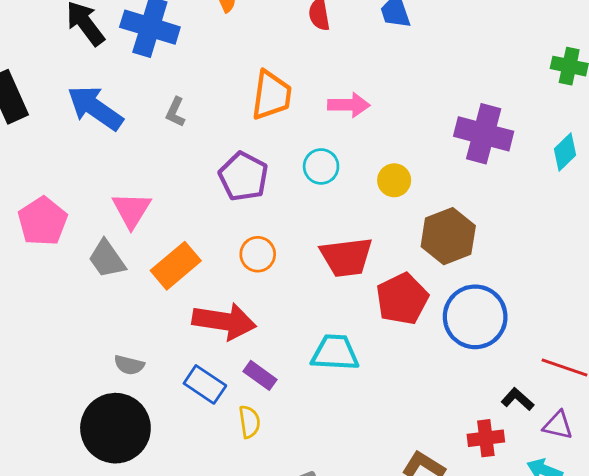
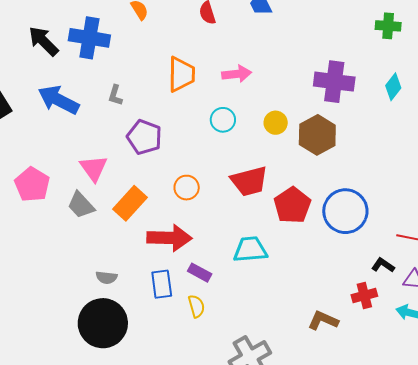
purple pentagon: (243, 177) -> (144, 137), moved
brown hexagon: (448, 236) -> (317, 135), moved
blue rectangle: (205, 384) -> (162, 284), turned 56

